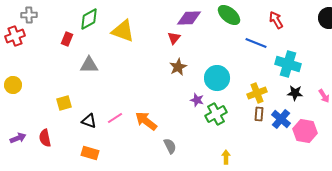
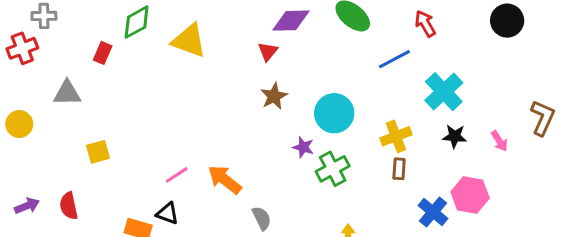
blue line: (256, 43) -> (394, 59), turned -50
cyan cross: (288, 64) -> (444, 92), turned 30
gray triangle: (89, 65) -> (67, 93), moved
blue cross: (281, 119) -> (433, 212), moved
black triangle: (89, 121) -> (167, 214), moved

